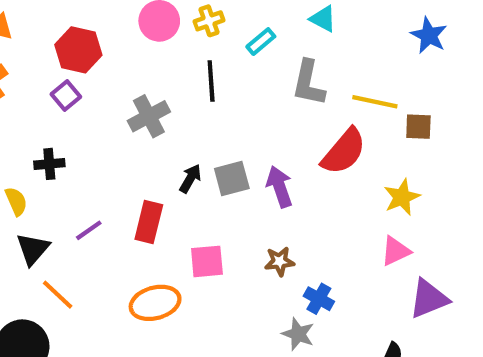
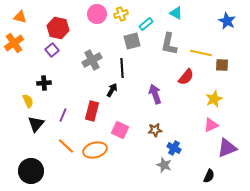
black line: (211, 81) -> (122, 68), moved
red semicircle: (344, 152) -> (186, 77), size x0.7
gray square: (232, 178) -> (132, 41), moved
purple line: (89, 230) -> (63, 115), turned -32
pink square: (207, 261) -> (120, 130), turned 30
orange line: (58, 295) -> (66, 146), moved

